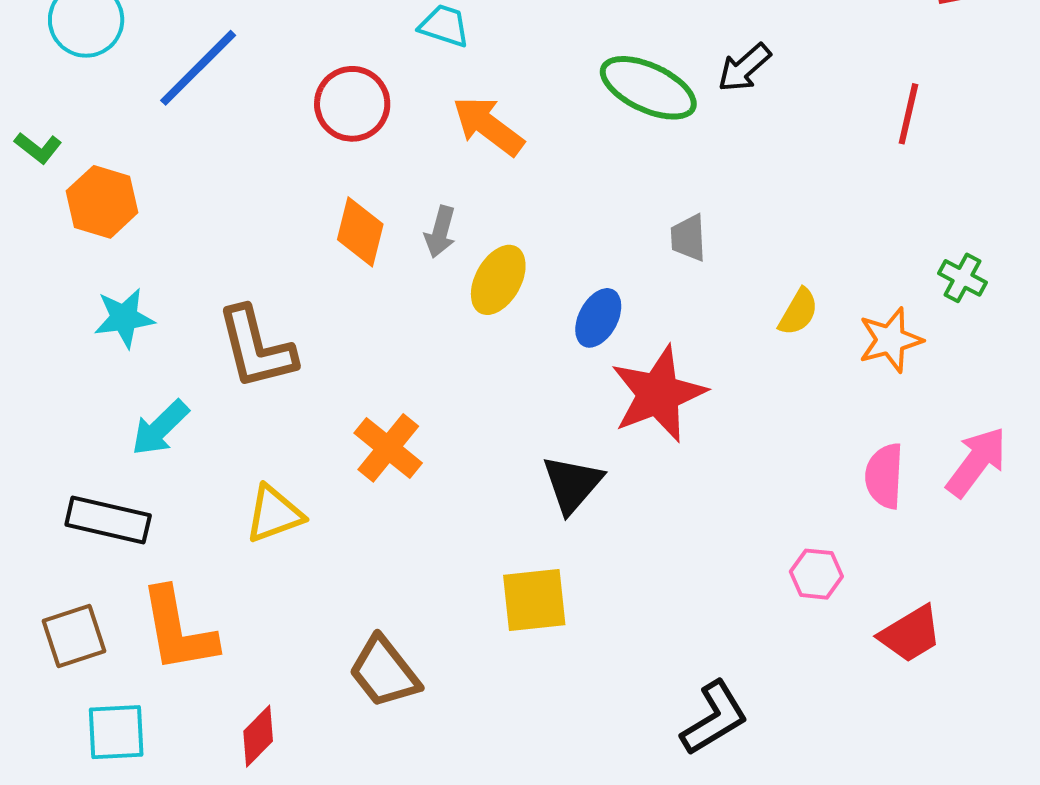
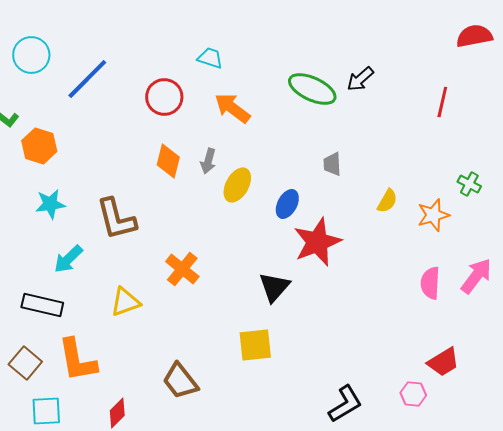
pink hexagon: (816, 574) -> (413, 394), moved
brown square: (74, 636) -> (25, 363), turned -32

